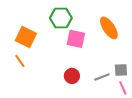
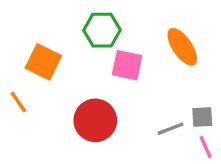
orange line: (20, 61) -> (18, 102), moved
red circle: (72, 76) -> (95, 120), moved, size x1.6

